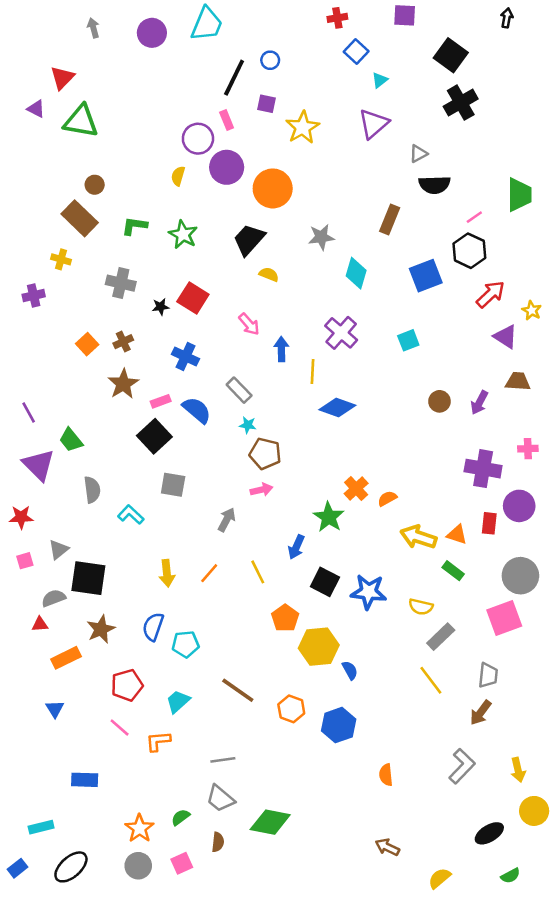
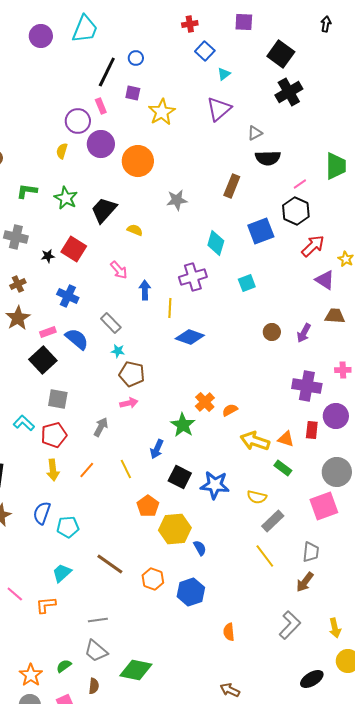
black trapezoid: (249, 239) -> (104, 210), moved
cyan diamond: (356, 273) -> (216, 243), moved
purple cross: (341, 333) -> (193, 277), turned 32
red pentagon: (127, 685) -> (54, 435), moved

